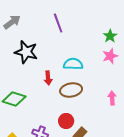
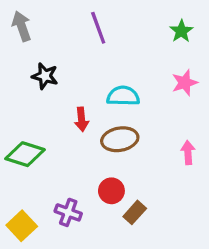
gray arrow: (12, 22) -> (22, 26), turned -72
green star: (110, 36) -> (181, 31), moved
black star: (26, 52) -> (45, 76), size x0.7

